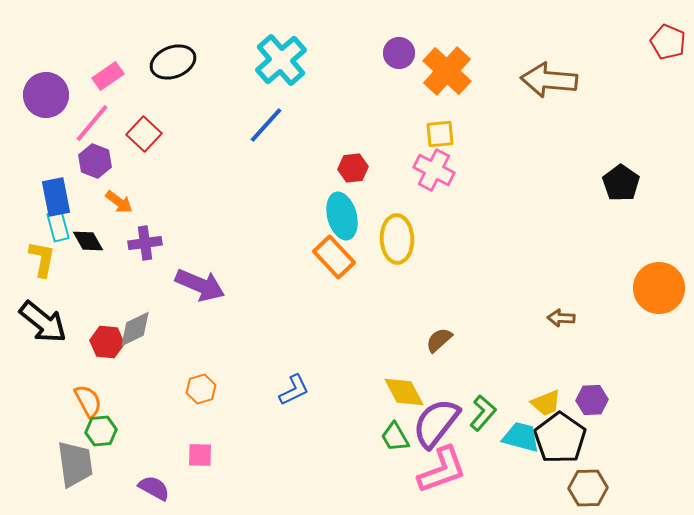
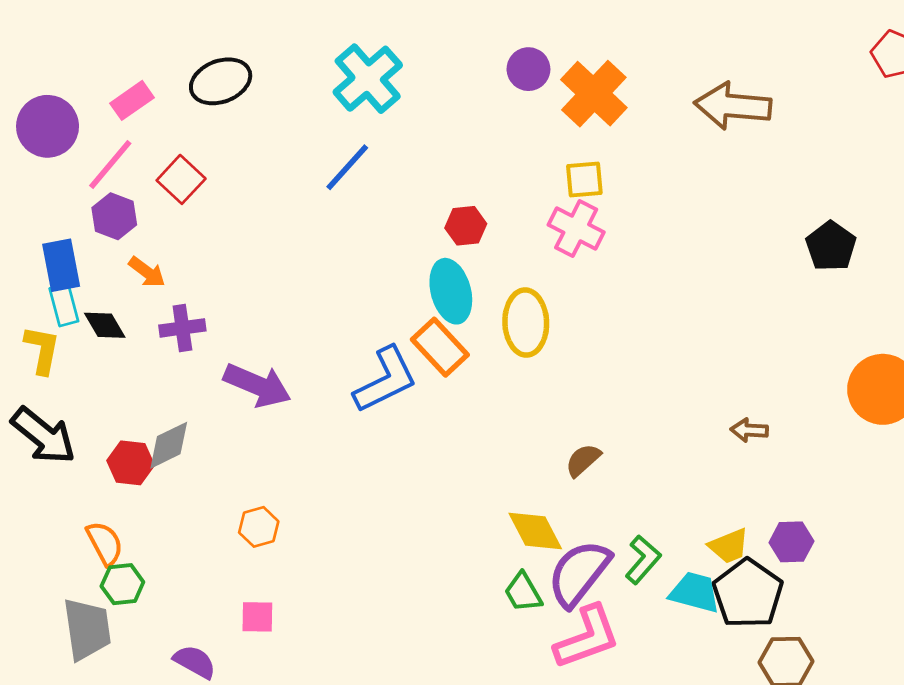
blue L-shape: (294, 390) -> (385, 380), moved, size x1.6

